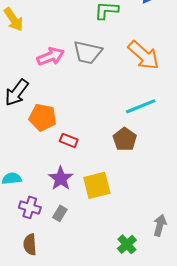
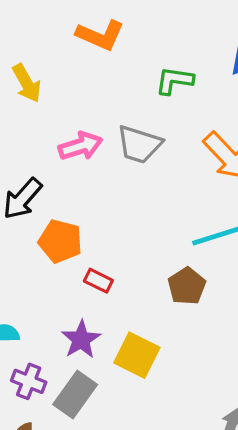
yellow square: (97, 185) -> (137, 355), turned 36
gray rectangle: (60, 213) -> (75, 395), size x1.8

